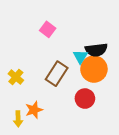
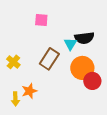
pink square: (48, 29) -> (41, 20), turned -32
orange circle: (94, 69) -> (82, 68), moved
red circle: (85, 99) -> (92, 81), moved

